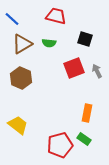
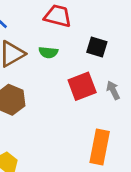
orange rectangle: (87, 113) -> (100, 147), size x1.4

